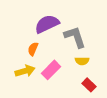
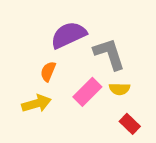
pink rectangle: (51, 70) -> (87, 92), moved

